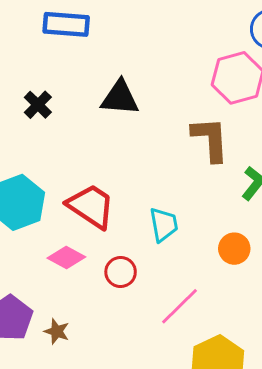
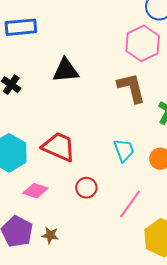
cyan trapezoid: (164, 225) -> (124, 150), moved
pink diamond: (66, 257) -> (35, 191), moved

